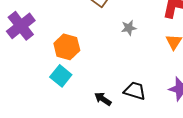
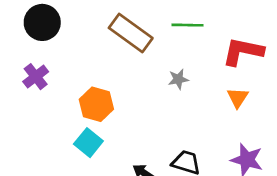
purple cross: (21, 26) -> (36, 77), size x0.7

